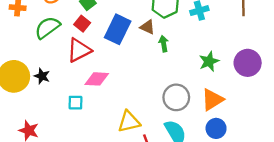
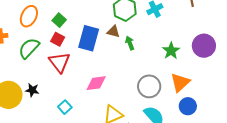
red triangle: (79, 50) -> (59, 62), turned -30
pink diamond: (97, 79) -> (96, 83), moved
cyan square: (75, 103) -> (65, 107), turned -32

